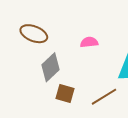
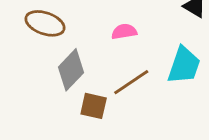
brown line: (104, 97) -> (131, 82), moved

